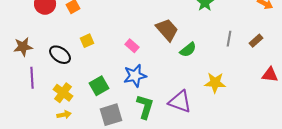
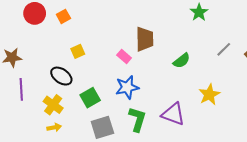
brown trapezoid: (167, 30) -> (145, 39), moved, turned 40
gray line: (229, 39) -> (224, 49), turned 35
black ellipse: (60, 55) -> (61, 76), moved
yellow star: (215, 83) -> (209, 95), turned -30

